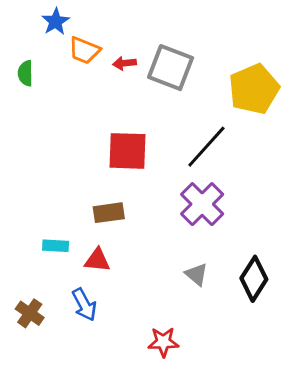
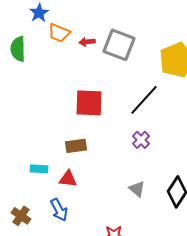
green semicircle: (25, 73) -> (18, 49), size x1.4
purple cross: (202, 204) -> (141, 140), size x0.6

